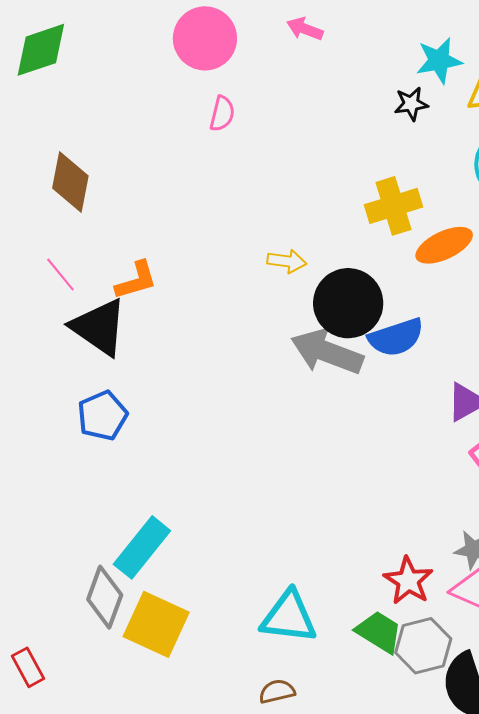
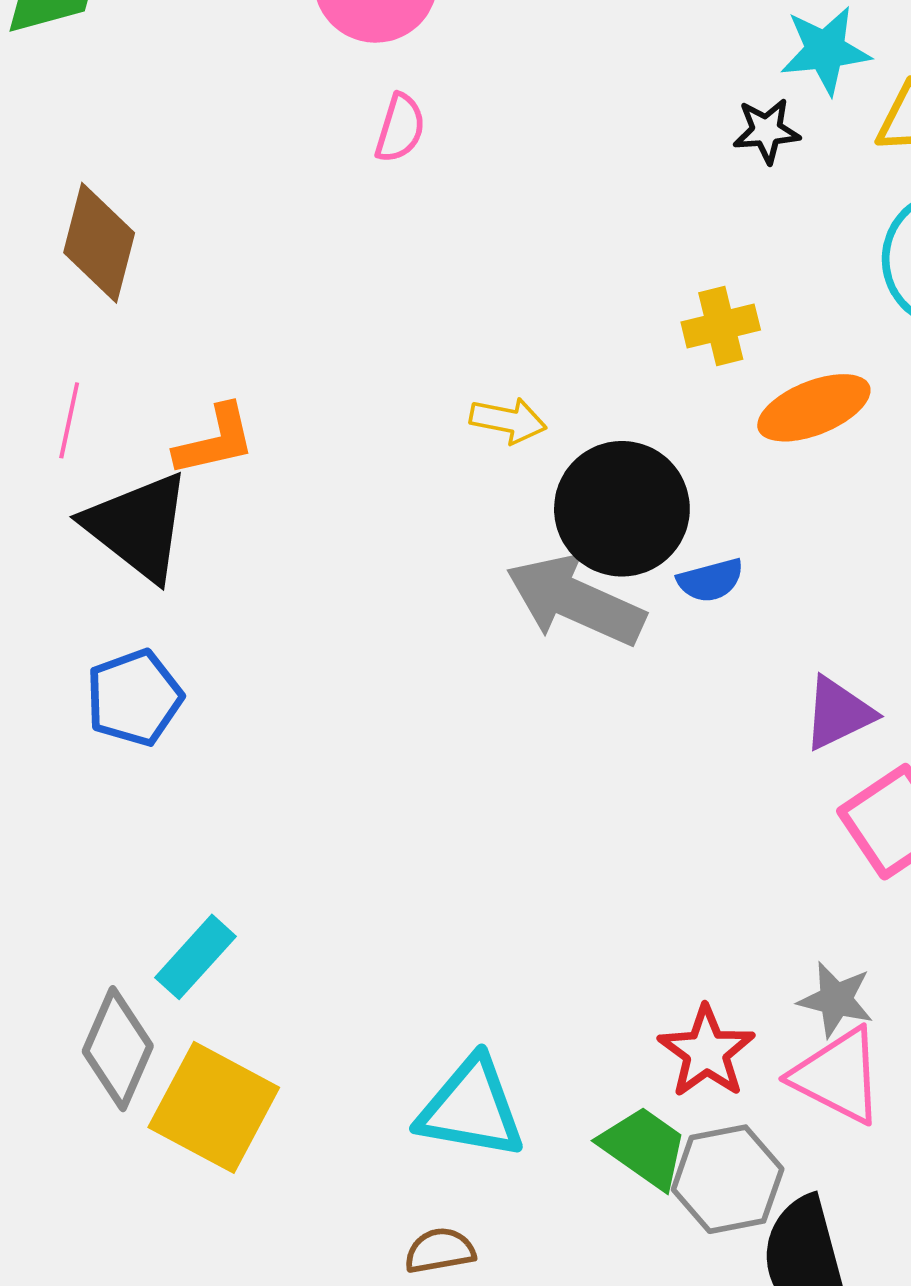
yellow cross: (394, 206) -> (721, 326), size x0.7
pink line: (60, 275) -> (69, 420), turned 48
blue semicircle: (396, 337) -> (711, 580), size x0.6
cyan rectangle: (142, 547) -> (195, 957), size x0.7

